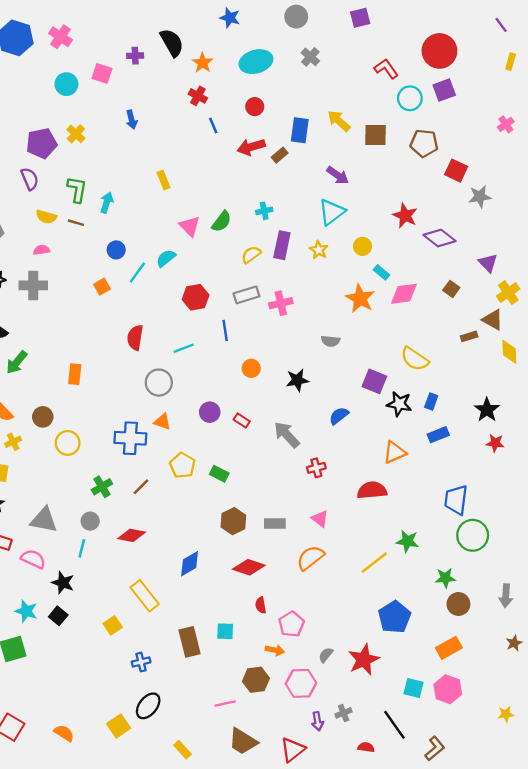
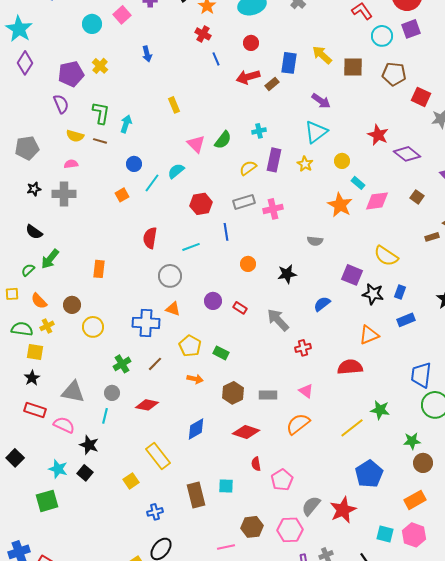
pink square: (102, 73) -> (122, 15), turned 30
orange arrow: (275, 650) -> (195, 379), moved
gray semicircle: (326, 655) -> (311, 506), size x1.5

